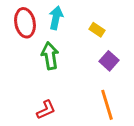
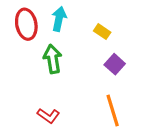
red L-shape: (46, 110) -> (48, 116), turned 60

